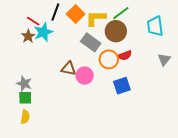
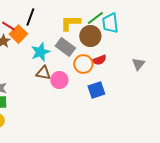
orange square: (76, 14) -> (18, 34), moved
cyan trapezoid: (155, 26) -> (110, 23), moved
cyan star: (43, 32) -> (40, 52), moved

